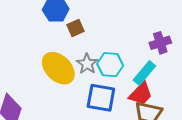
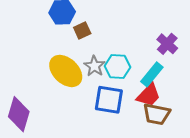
purple cross: (160, 43) -> (167, 44), turned -30

